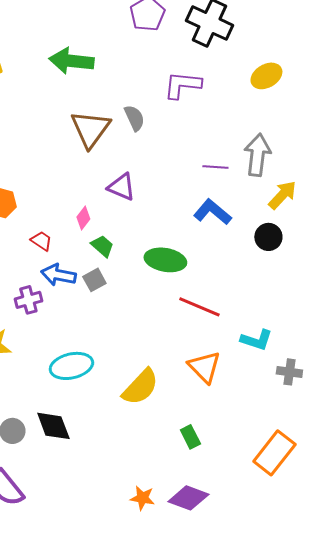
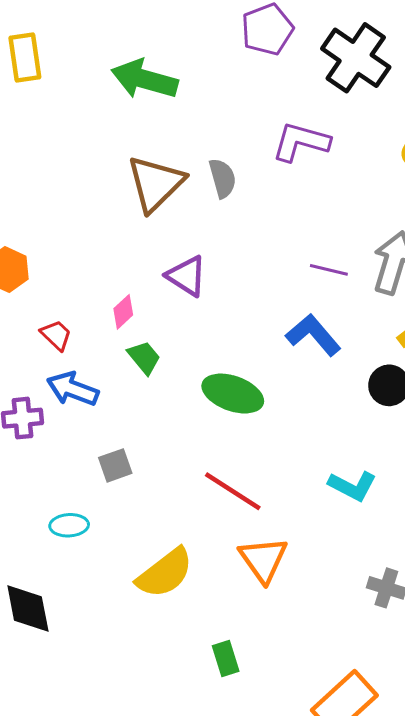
gray square: (94, 280) -> (115, 465), moved
red line: (199, 307) -> (233, 491), moved
cyan L-shape: (256, 340) -> (352, 486), moved
cyan ellipse: (71, 366) -> (69, 525), size x0.6

